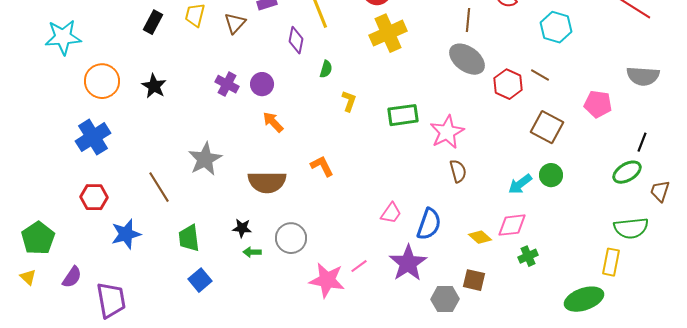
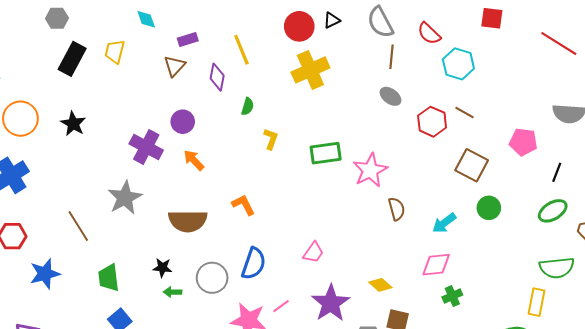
black rectangle: (153, 22) -> (72, 59), size x1.4
brown triangle: (235, 23) -> (175, 66), moved
cyan hexagon: (556, 27) -> (458, 64), moved
gray ellipse: (467, 59) -> (390, 96), size x0.6
purple cross: (227, 84) -> (146, 147), moved, size x1.4
black line: (642, 142) -> (557, 172), moved
brown semicircle: (458, 171) -> (397, 209), moved
green circle: (551, 175) -> (489, 208), moved
blue semicircle: (429, 224) -> (254, 264), moved
yellow diamond: (480, 237) -> (380, 285), moved

